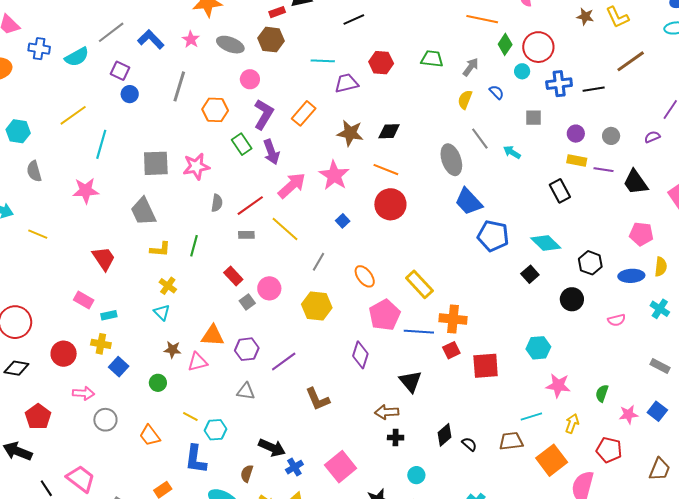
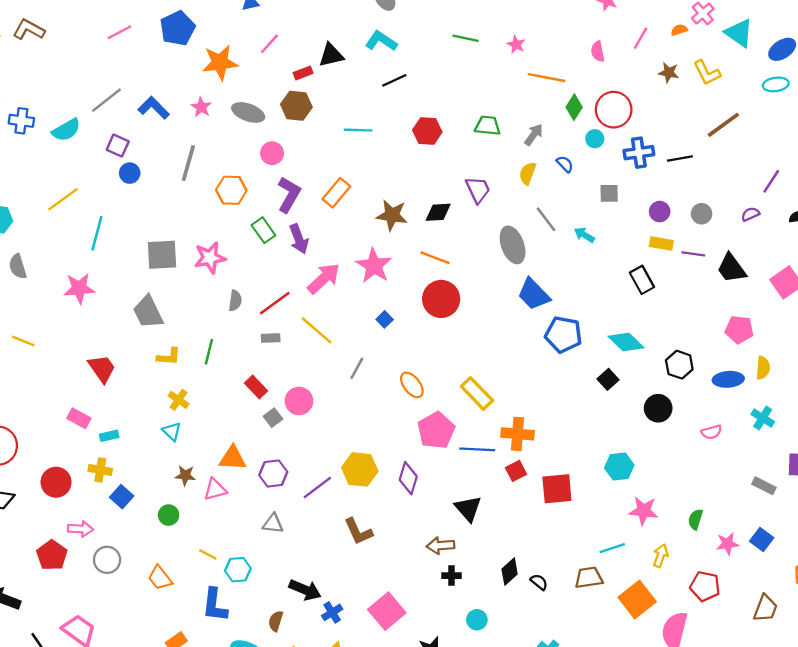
purple trapezoid: (346, 83) -> (478, 190), moved, turned 80
yellow hexagon: (317, 306) -> (360, 469), moved
red pentagon: (38, 417) -> (52, 555), moved

